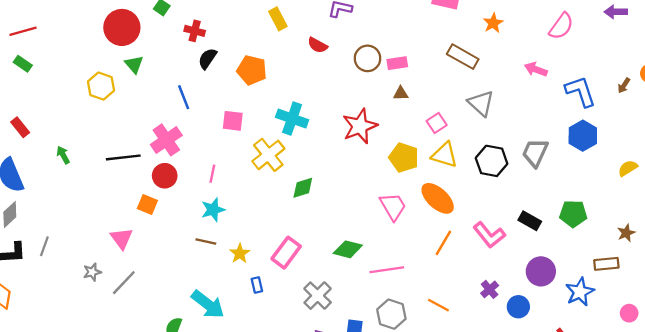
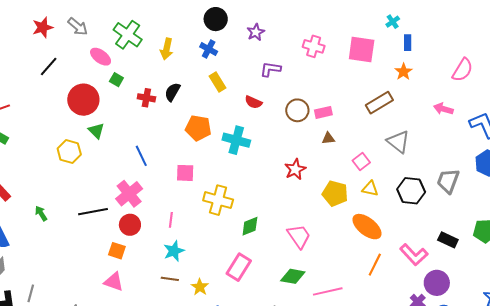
brown rectangle: (463, 57) -> (379, 103), turned -56
black semicircle: (208, 59) -> (172, 92), moved
cyan cross: (292, 119) -> (236, 140), moved
red star: (360, 126) -> (295, 169), size x0.7
yellow cross: (268, 155) -> (218, 200), turned -32
yellow triangle: (445, 155) -> (370, 189), size x0.7
pink trapezoid: (393, 206) -> (299, 236), moved
pink triangle: (121, 238) -> (114, 282), moved, turned -30
pink rectangle: (286, 253) -> (239, 267), moved
purple circle: (541, 271) -> (437, 283), moved

